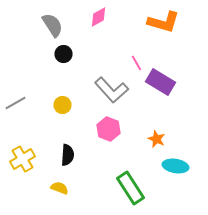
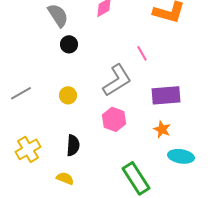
purple rectangle: (160, 82) -> (166, 95), moved, turned -36
gray L-shape: (112, 90) -> (117, 80), turned -80

